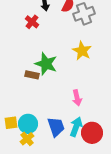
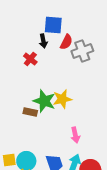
yellow star: (82, 51) -> (62, 99), moved, turned 30

